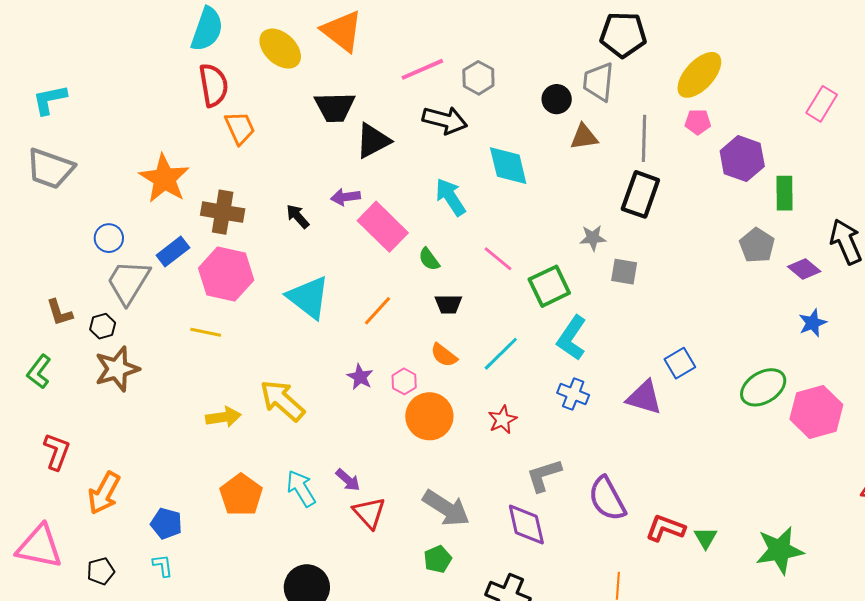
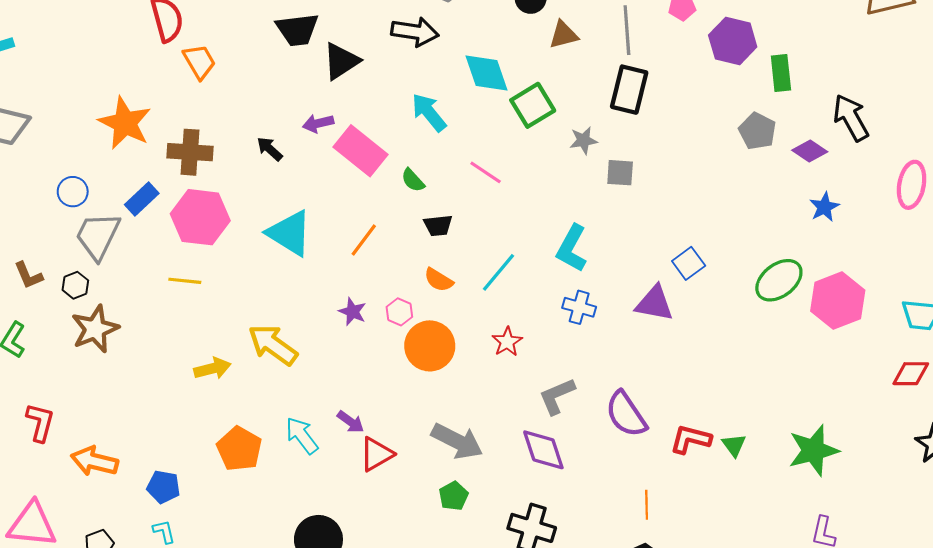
green square: (549, 286) -> (533, 105), moved
orange arrow: (104, 493) -> (94, 461), turned 81
red triangle: (369, 513) -> (376, 454), turned 48

